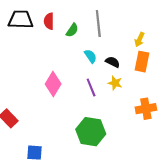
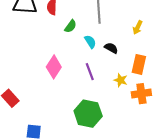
green semicircle: (72, 30) -> (71, 26), moved
orange rectangle: (142, 62) -> (139, 64), moved
yellow star: (115, 83) -> (121, 80), moved

